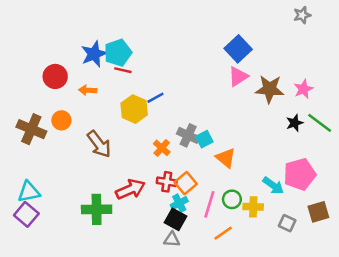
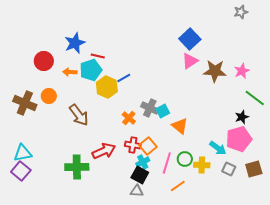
cyan pentagon: (118, 53) -> (91, 70), moved
black star: (295, 123) -> (242, 117), moved
gray square: (287, 223) -> (229, 169), moved

